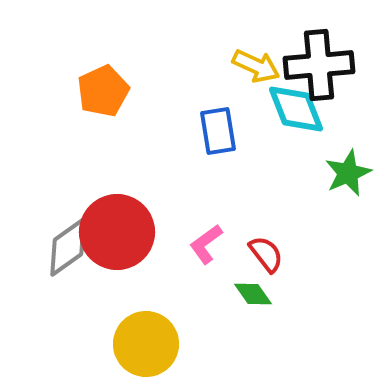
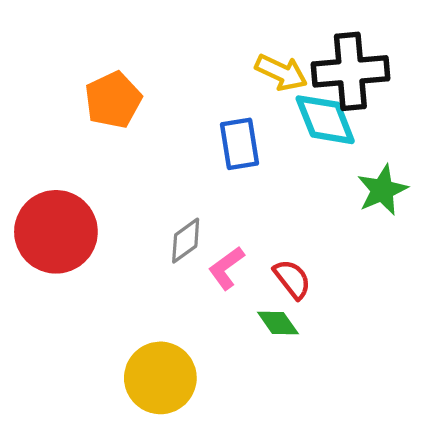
red circle: (117, 232) -> (56, 232), moved
gray diamond: (68, 247) -> (186, 241), moved, size x0.7

